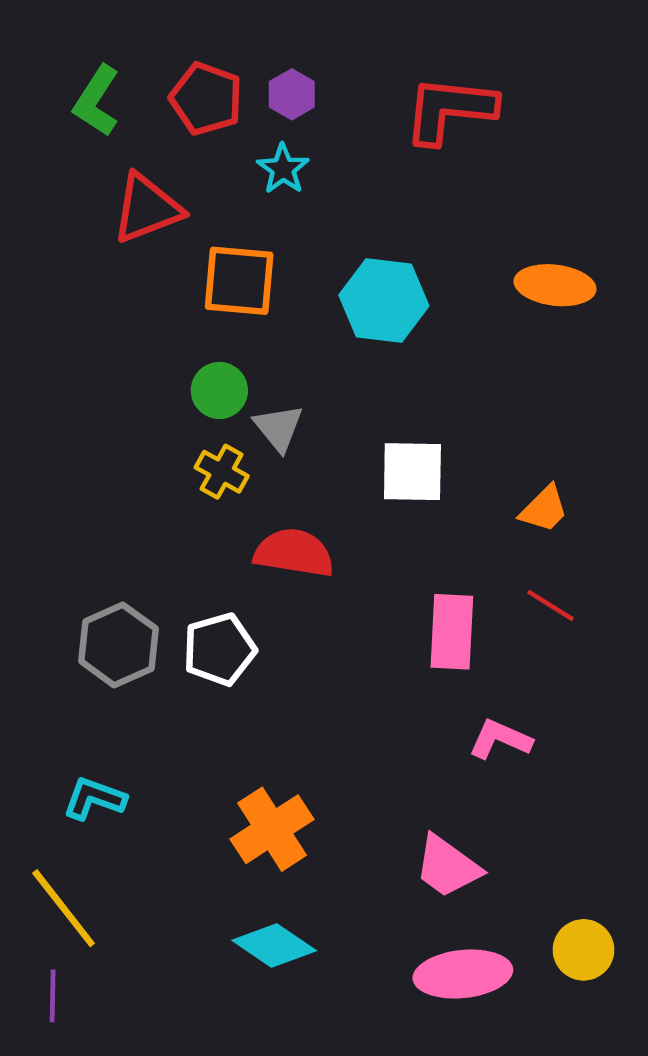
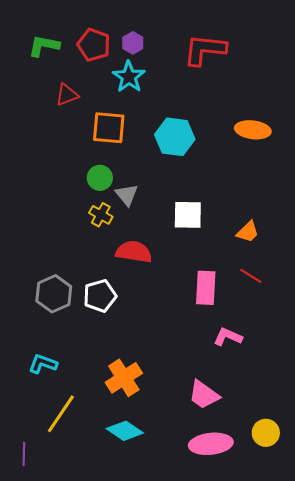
green L-shape: (97, 101) -> (44, 46), turned 68
cyan star: (283, 169) -> (129, 77), size x1.4
red triangle: (147, 208) -> (67, 95), size x0.7
yellow line: (64, 908) -> (61, 414), moved, turned 72

